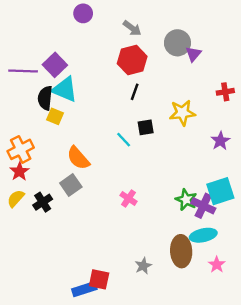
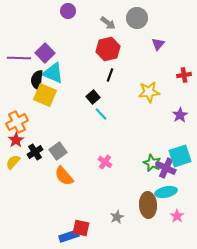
gray circle: (177, 43) -> (137, 18), moved
yellow square: (55, 116) -> (45, 95), size x1.6
black square: (146, 127) -> (93, 97), moved, turned -32
orange semicircle: (78, 158) -> (64, 176), moved
black cross: (43, 202) -> (35, 152), moved

